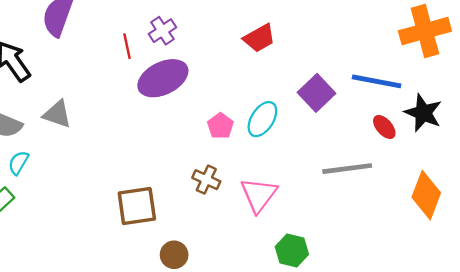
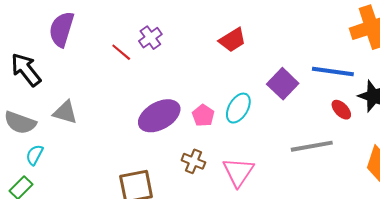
red line: (127, 46) -> (121, 52), turned -35
purple ellipse: (163, 78) -> (159, 116), moved

